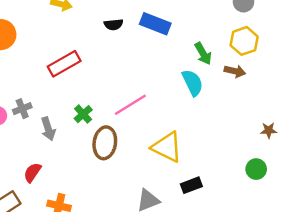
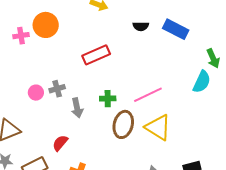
cyan semicircle: (193, 83) -> (202, 82), turned 45
green cross: (83, 114) -> (108, 99), turned 35
yellow triangle: (167, 147) -> (158, 127), moved

